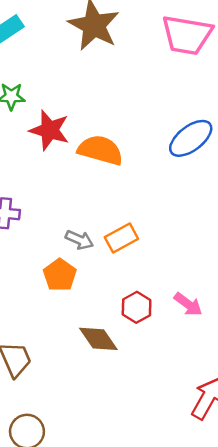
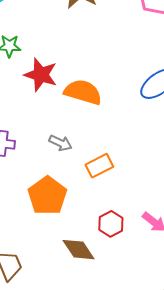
gray arrow: (79, 240) -> (61, 143), moved
orange pentagon: (60, 275) -> (47, 196), size x1.4

